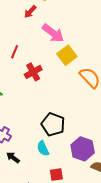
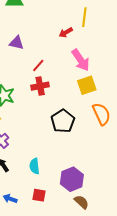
red cross: (33, 72) -> (40, 86), moved
black pentagon: (53, 124) -> (63, 121), moved

